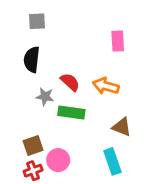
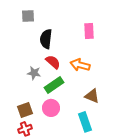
black semicircle: (32, 60) -> (46, 39), moved
green rectangle: (71, 112) -> (54, 85), turned -42
pink circle: (58, 160) -> (51, 108), moved

